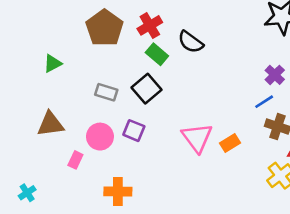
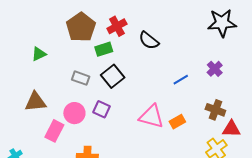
green rectangle: (157, 54) -> (104, 49), moved, turned -60
blue line: (264, 102) -> (181, 80), moved
pink triangle: (197, 138) -> (151, 116), turned -40
pink rectangle: (75, 160) -> (54, 131), size x1.5

